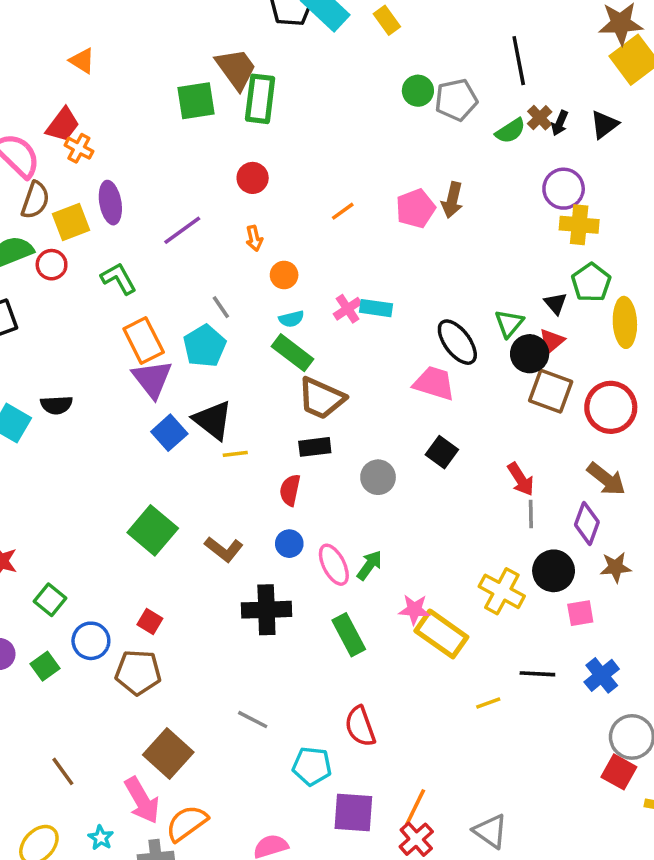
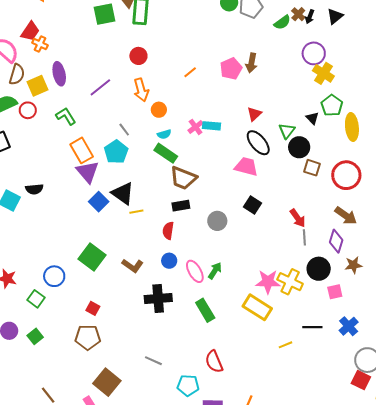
yellow cross: (579, 225) -> (323, 73), turned 30
orange arrow: (254, 238) -> (141, 90), size x1.6
red triangle: (552, 341) -> (254, 114), moved
brown square: (551, 391) -> (312, 168), size x0.7
pink star: (414, 609) -> (268, 282), moved, size x1.4
blue circle: (91, 641) -> (54, 276), moved

